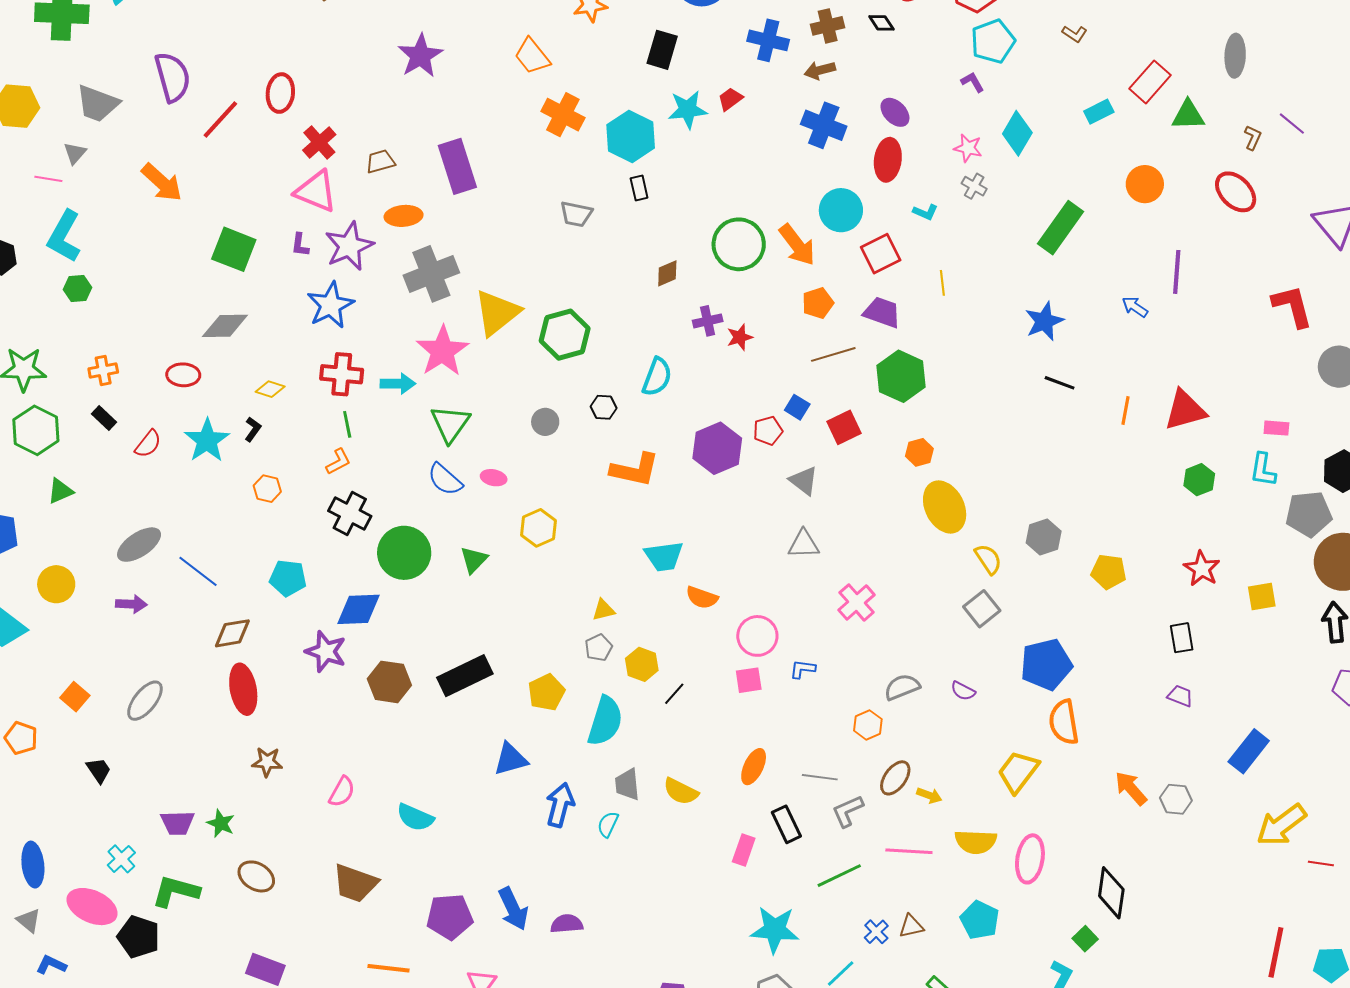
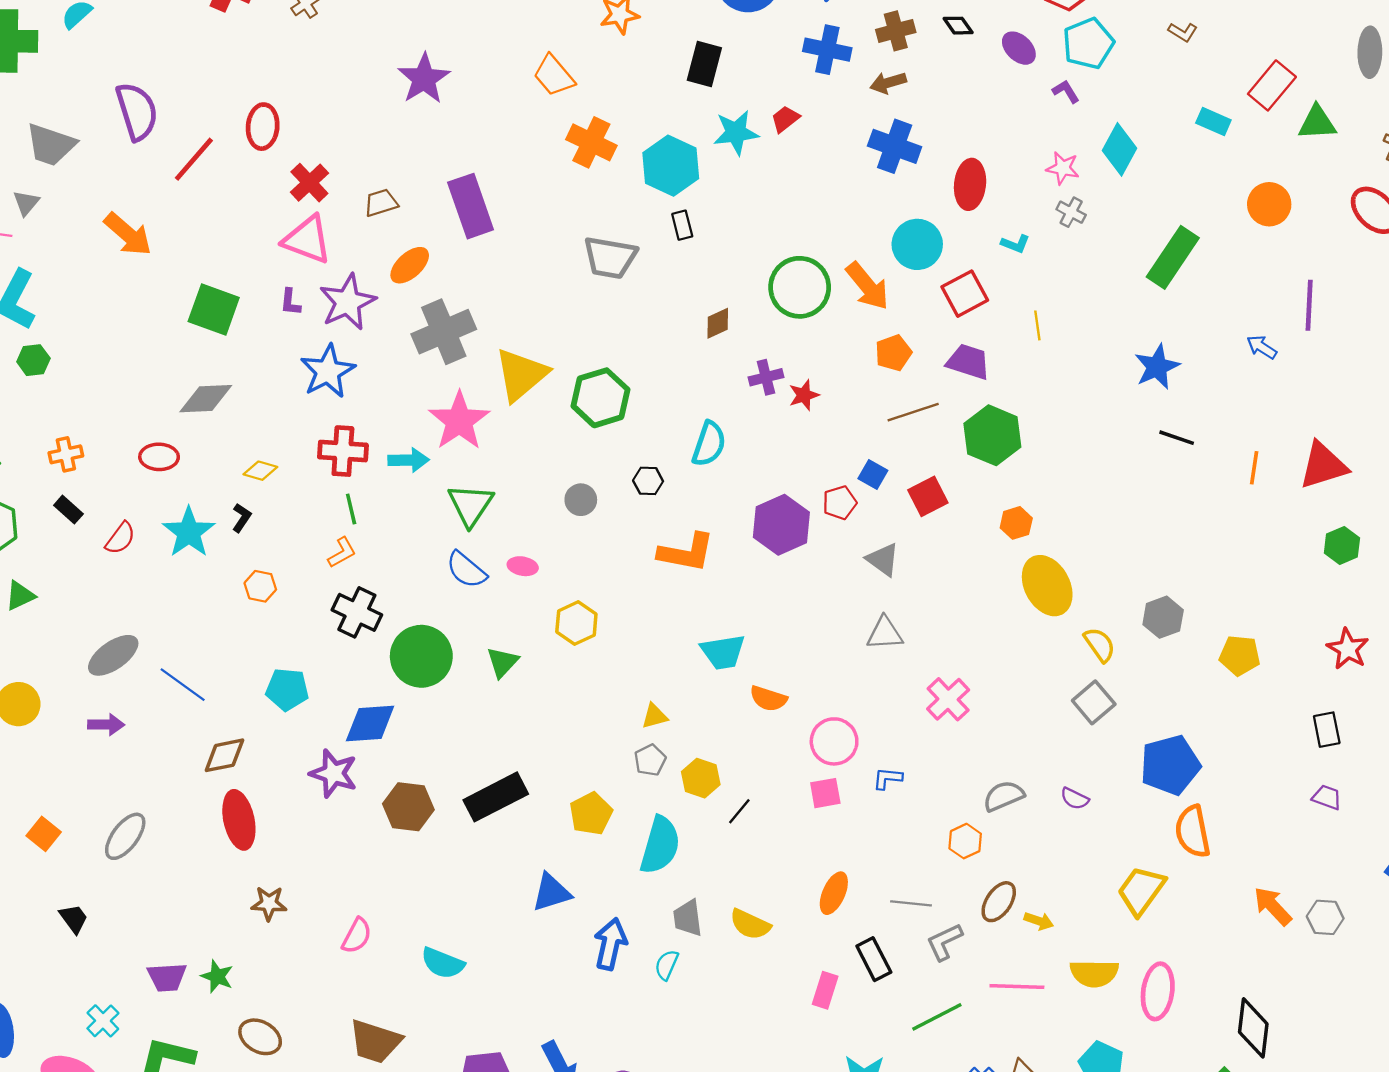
purple ellipse: (895, 112) -> (1019, 48), moved
cyan rectangle: (1099, 112) -> (1213, 122), turned 52
gray trapezoid: (576, 214) -> (610, 258), size x1.4
orange ellipse: (404, 216) -> (410, 265), turned -36

